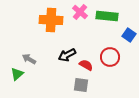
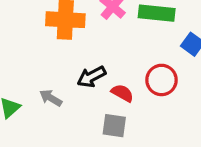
gray arrow: (29, 59) -> (51, 98), moved

